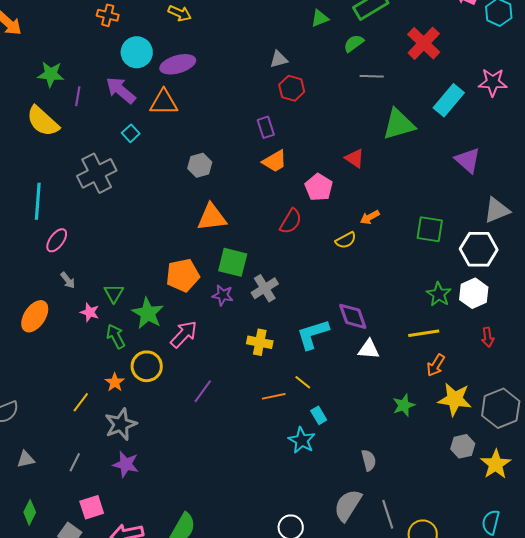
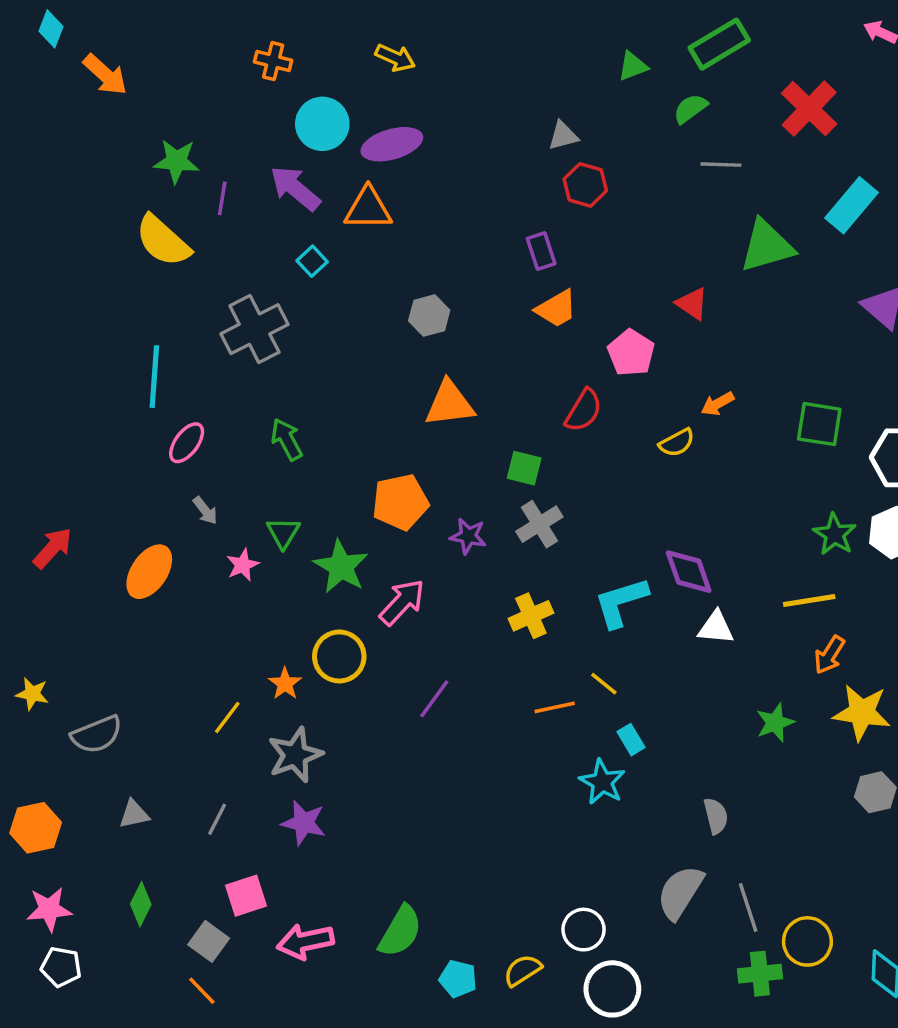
green square: (233, 262) -> (524, 468), moved, size x0.7
pink star: (90, 312) -> (243, 565), turned 30
green arrow: (116, 336) -> (287, 439), moved
yellow cross: (260, 342) -> (531, 616), turned -35

